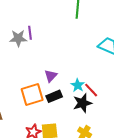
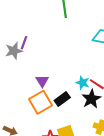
purple line: (30, 33) -> (24, 43), turned 40
purple triangle: (51, 76) -> (42, 81), moved

